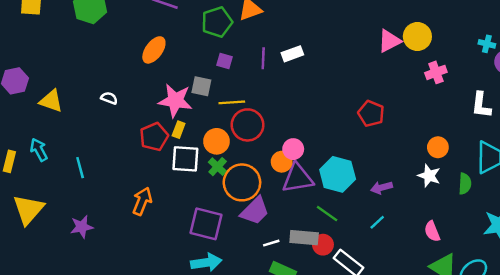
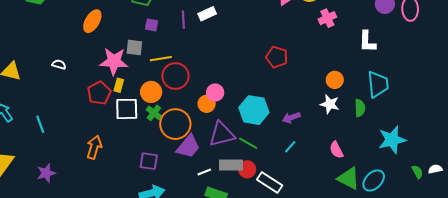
purple triangle: (298, 178) -> (222, 134), moved
purple square: (206, 224) -> (149, 161), size x0.7

